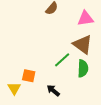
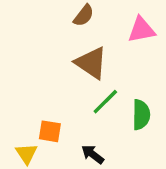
brown triangle: (83, 44) -> (91, 63), moved

